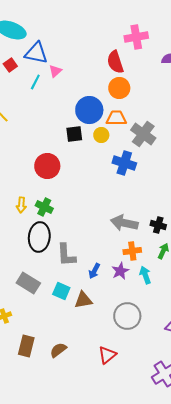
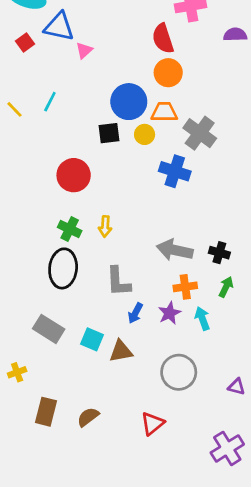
cyan line: (35, 82) -> (50, 102), moved
yellow arrow: (21, 205) -> (105, 226), moved
gray L-shape: (66, 255) -> (118, 282), moved

